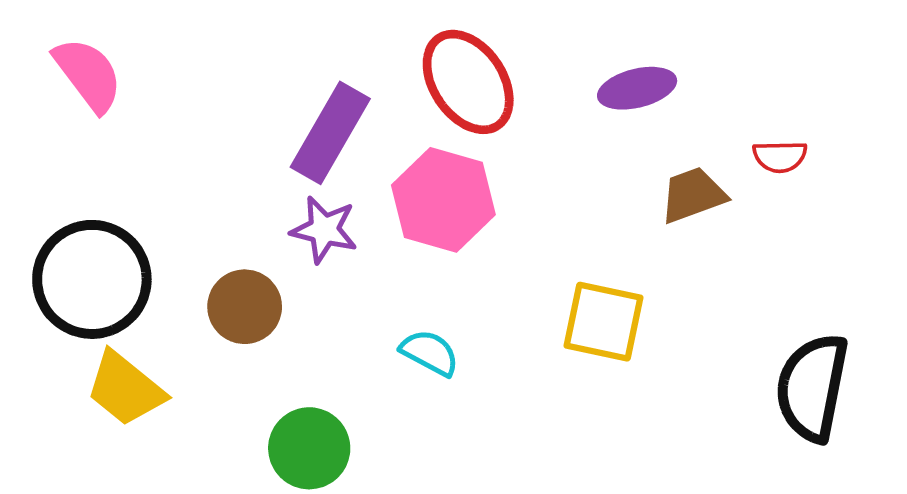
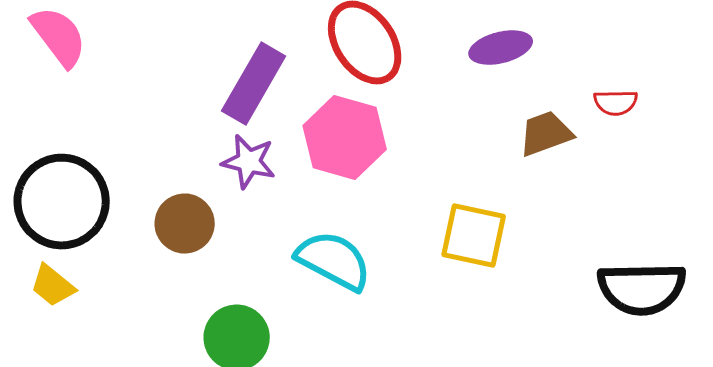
cyan semicircle: (430, 353) -> (334, 261), size x1.6
black semicircle: (812, 387) -> (642, 289), turned -102
yellow trapezoid: (125, 389) -> (53, 286), moved, size x0.7

